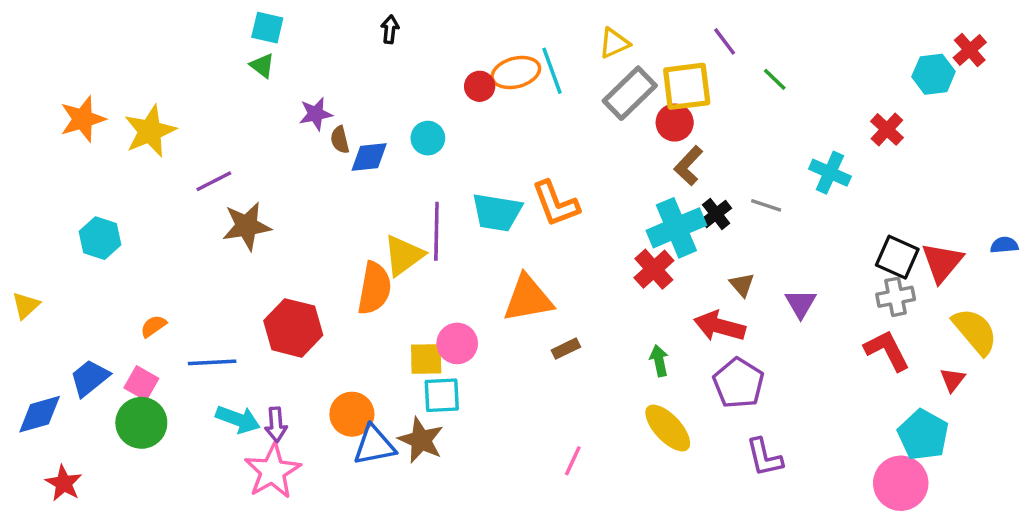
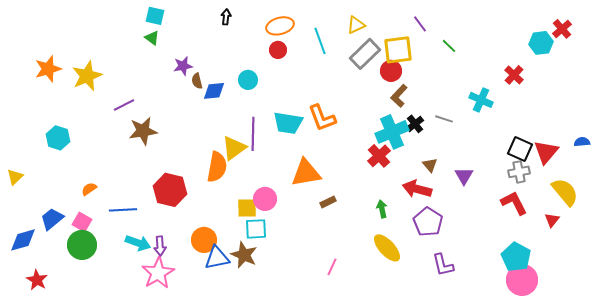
orange ellipse: (516, 72) -> (280, 26), moved
cyan pentagon: (923, 435) -> (516, 257), moved

